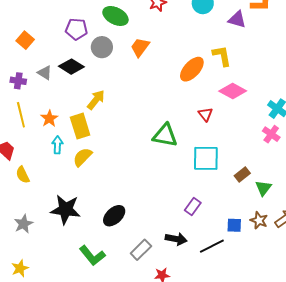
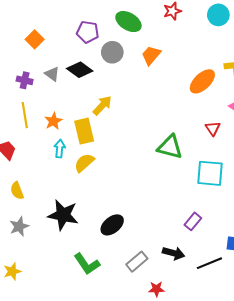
yellow semicircle: (23, 175) -> (17, 191), moved

